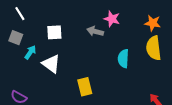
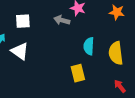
yellow semicircle: (154, 48) -> (116, 53), moved
yellow rectangle: (85, 87) -> (78, 73), moved

